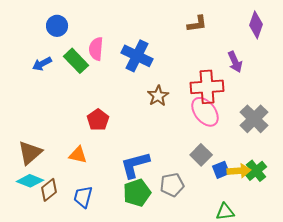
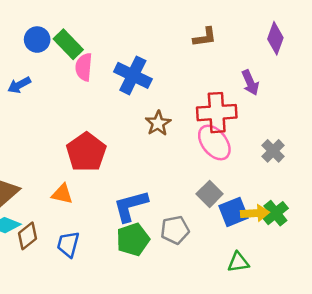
green rectangle: (76, 61) -> (68, 44), moved
gray cross: (254, 119) -> (273, 151), size x0.7
red pentagon: (98, 120) -> (86, 152), size x1.5
blue square: (221, 170) -> (233, 212), size x1.4

